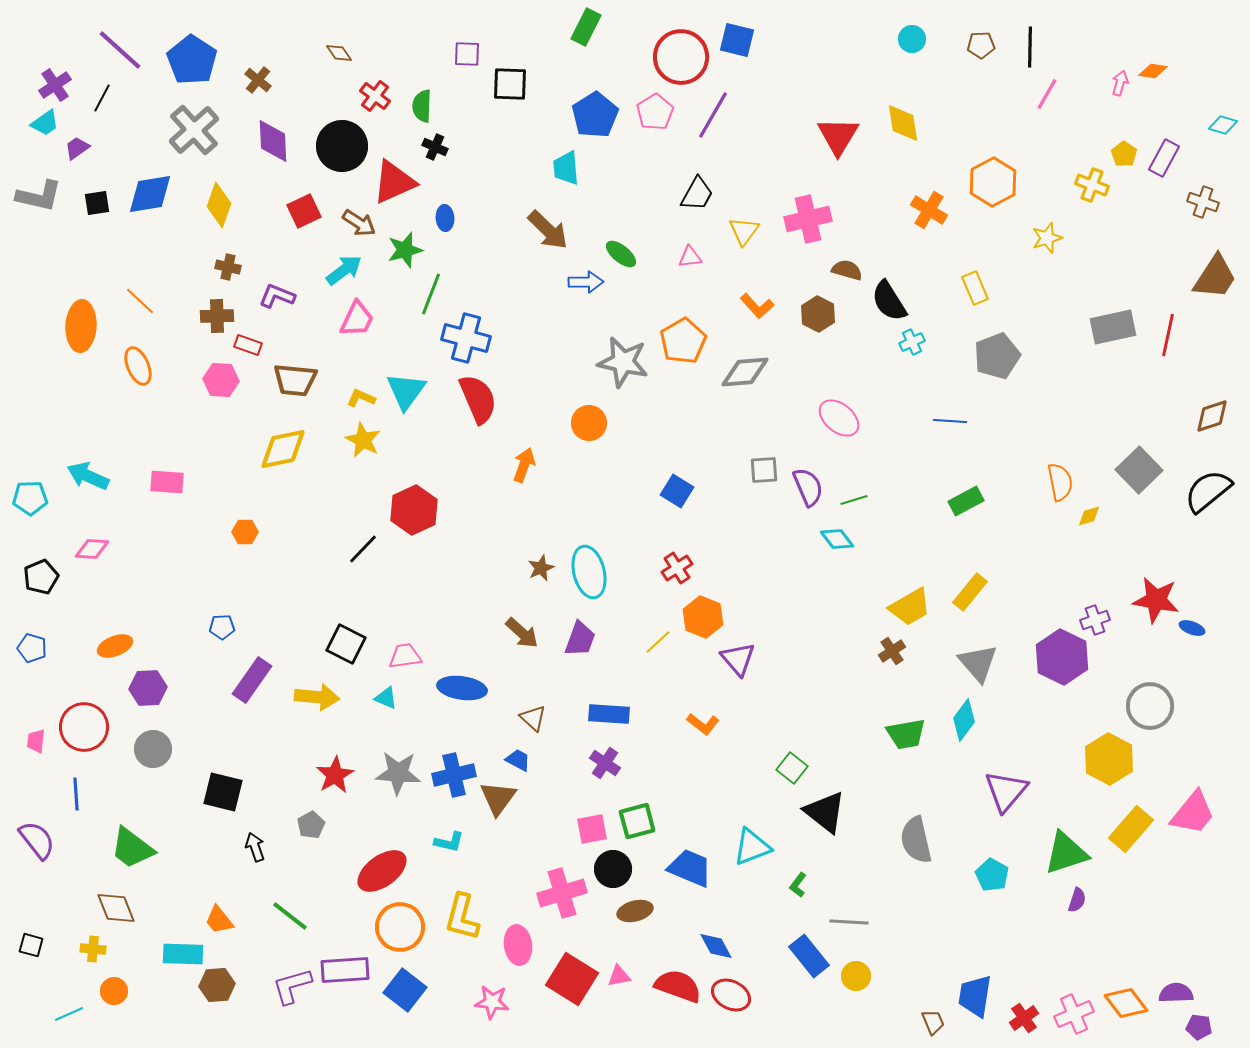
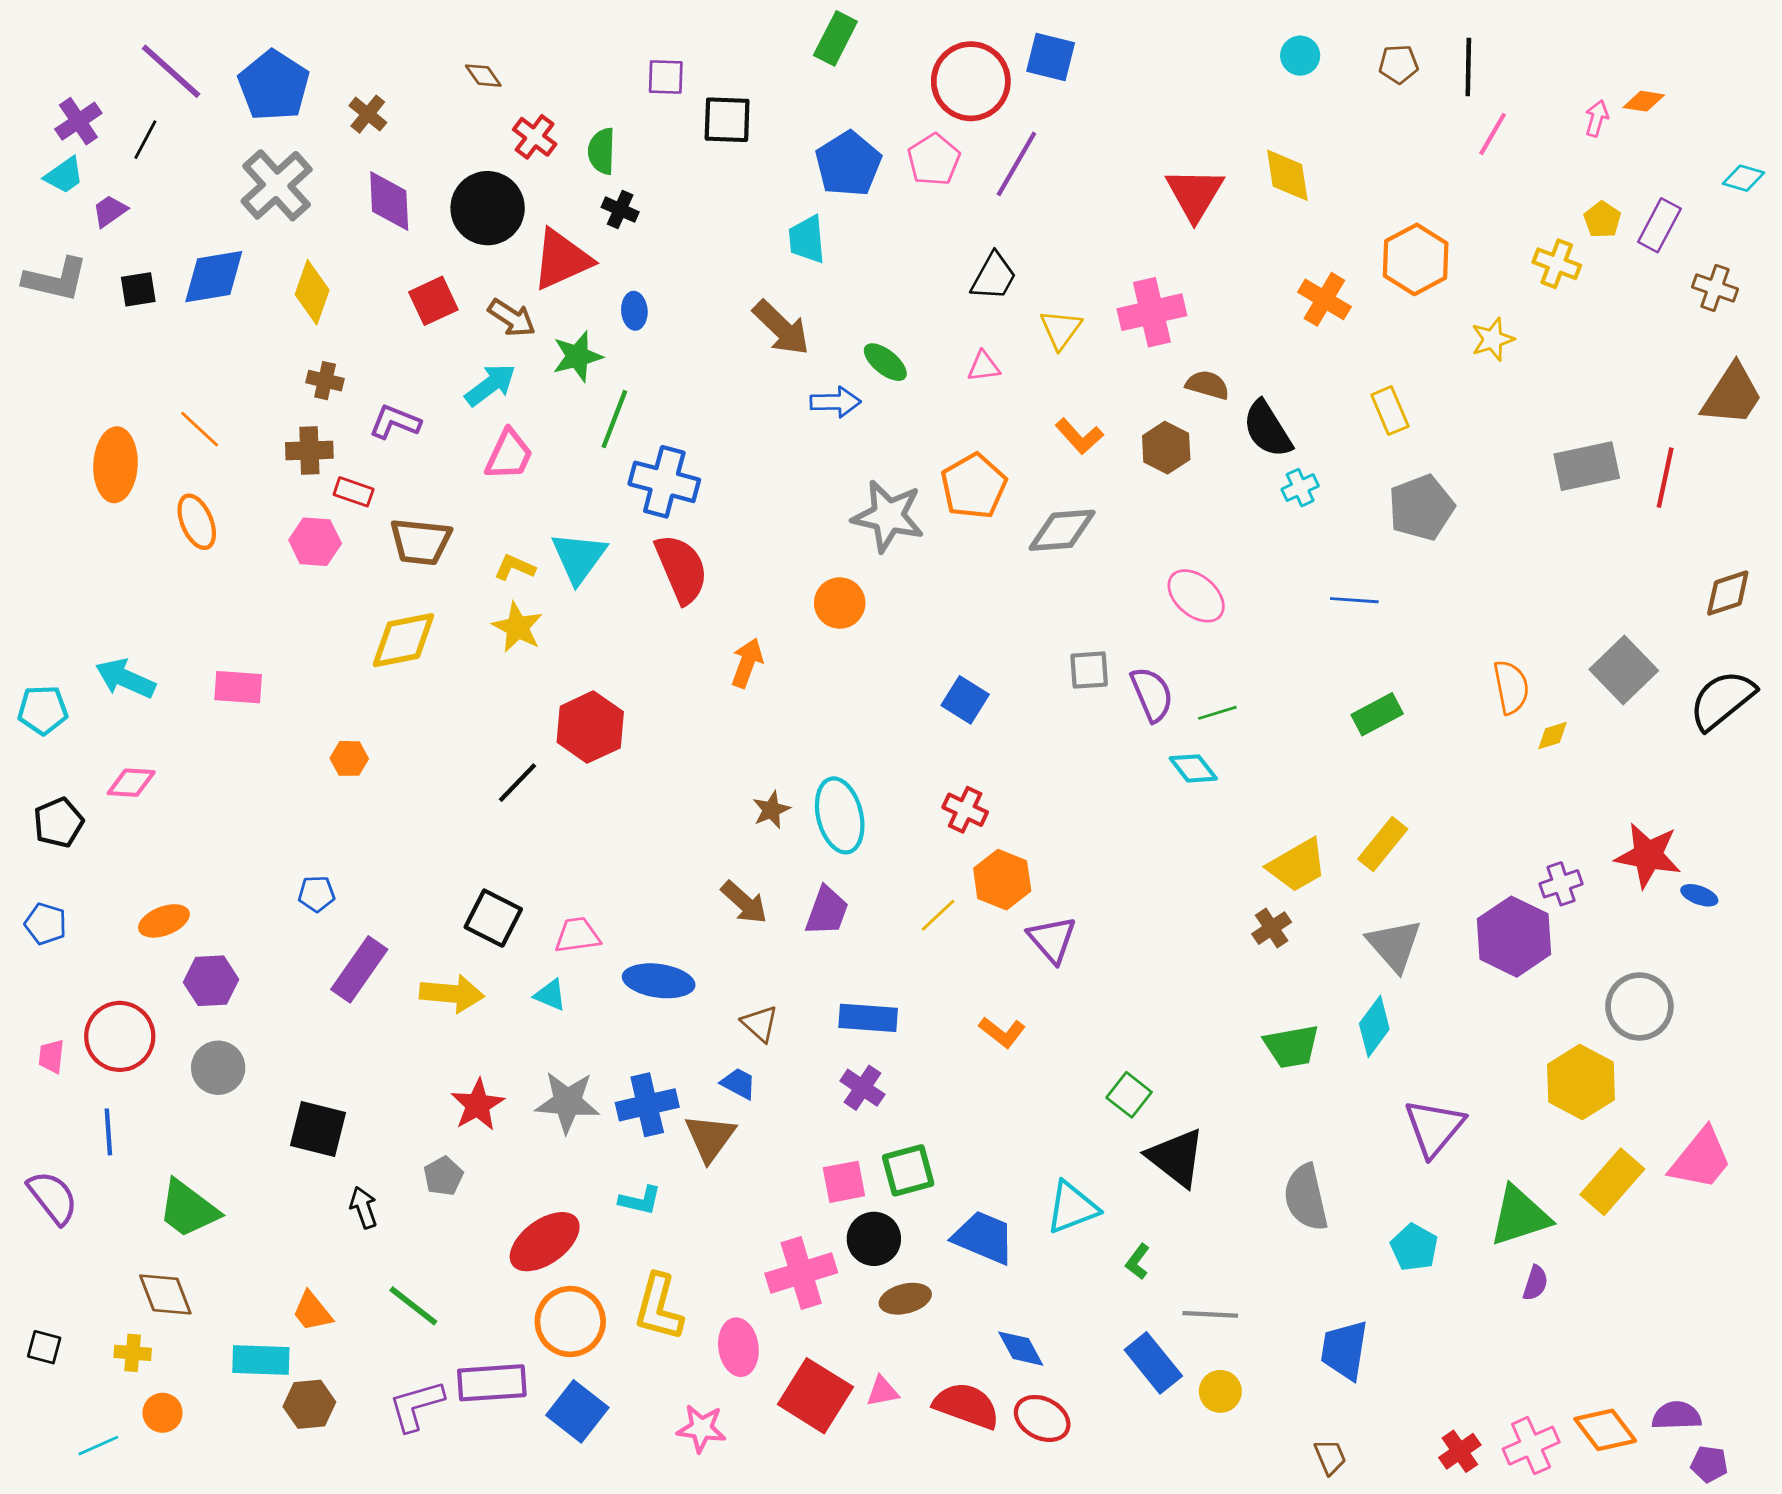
red cross: (677, 568) -> (965, 810), turned -32
blue trapezoid: (975, 996) -> (1344, 1350), moved

